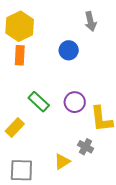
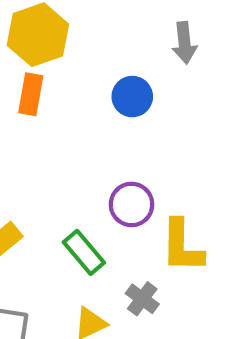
green rectangle: (39, 102) -> (84, 252), moved

